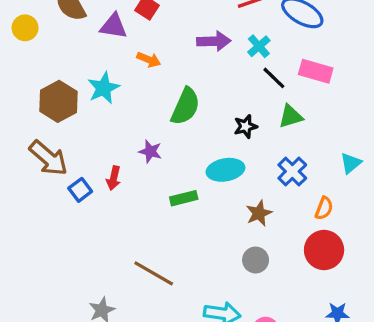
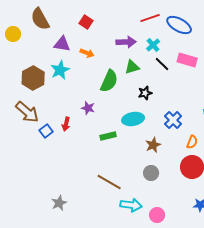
purple triangle: (114, 26) -> (62, 44), moved
green triangle: (291, 116) -> (132, 67), moved
brown line: (154, 273) -> (109, 182), moved

